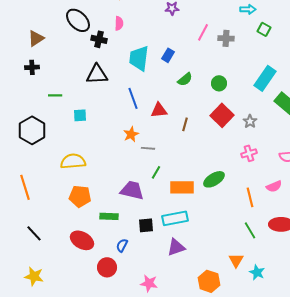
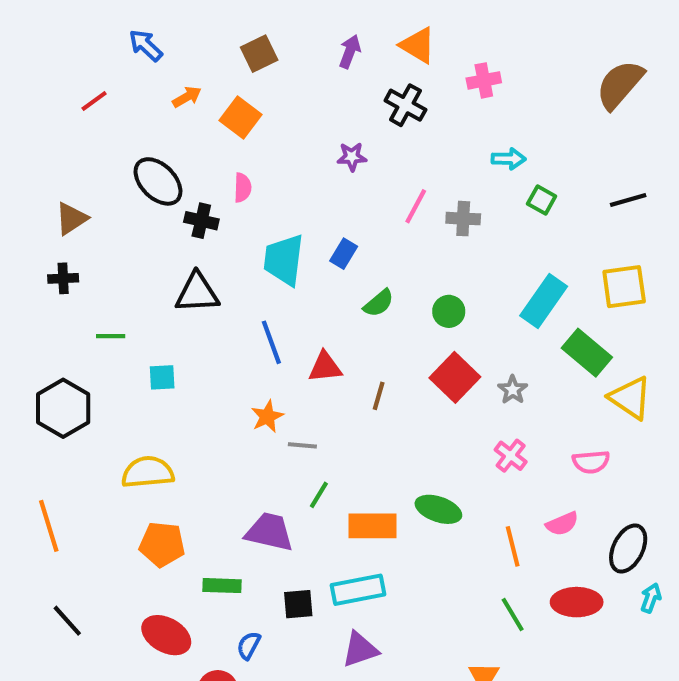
pink cross: (249, 153) -> (511, 456), turned -35
green ellipse: (214, 179) -> (438, 509), turned 50

